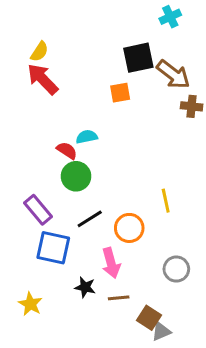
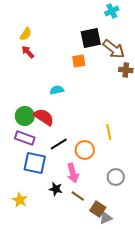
red arrow: (43, 79) -> (28, 52), size x0.6
red semicircle: (67, 150) -> (44, 117), moved, size x1.5
green circle: (76, 176) -> (25, 116), moved
purple rectangle: (38, 210) -> (25, 138), turned -30
brown line: (119, 298) -> (78, 196), turned 40

